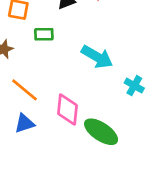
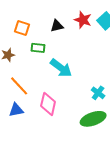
cyan arrow: (97, 57) -> (61, 68), moved
green ellipse: (101, 132) -> (93, 119), moved, turned -60

